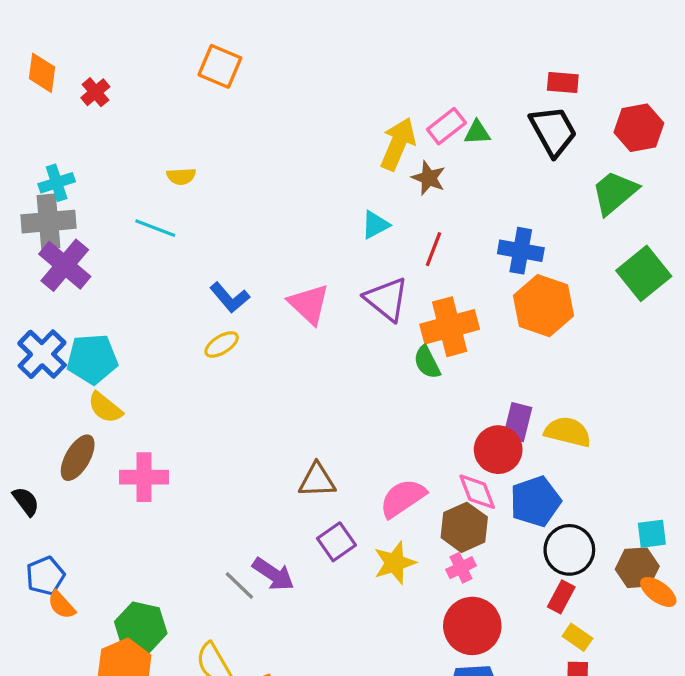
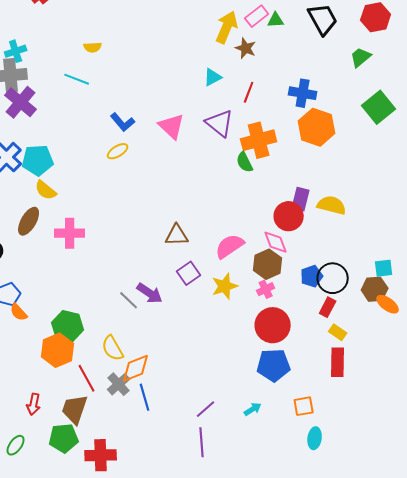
green trapezoid: (615, 192) -> (361, 57), size x0.7
blue pentagon: (535, 501) -> (312, 276), moved, size x0.7

